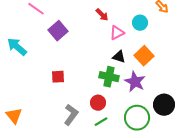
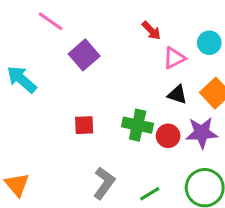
green cross: (109, 77) -> (138, 125), moved
purple star: (135, 82) -> (202, 133), turned -30
red circle: (98, 103) -> (168, 136), moved

